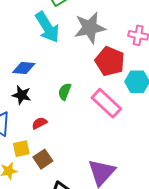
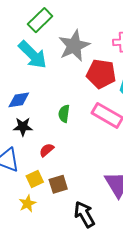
brown square: (43, 159) -> (58, 184), turned 30

